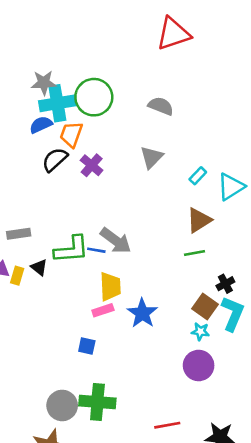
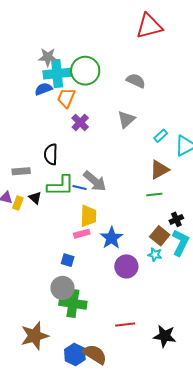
black semicircle: (55, 160) -> (51, 154), moved, turned -50
purple circle: (199, 366) -> (126, 266), moved
gray circle: (62, 405) -> (62, 288), moved

